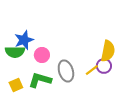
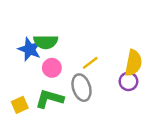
blue star: (24, 40) -> (30, 49), turned -30
green semicircle: (15, 52) -> (46, 42), moved
yellow line: (92, 70) -> (90, 63), moved

